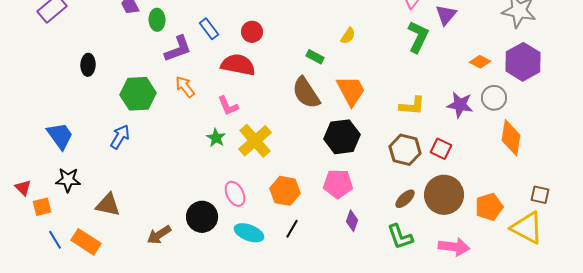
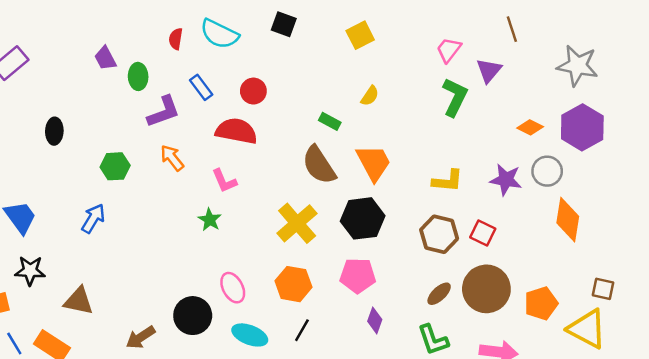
green hexagon: (138, 94) -> (115, 166), size x0.7
yellow cross: (255, 141) -> (297, 223), moved

